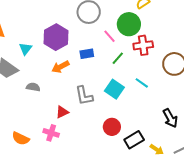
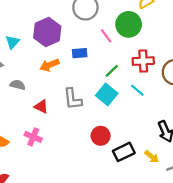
red cross: (143, 45) -> (143, 61), moved
green line: (118, 58) -> (112, 71), moved
red triangle: (62, 112) -> (41, 107), moved, turned 48
yellow arrow: (157, 149) -> (152, 157), moved

